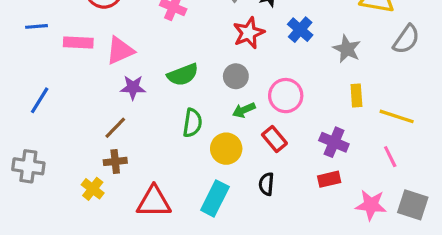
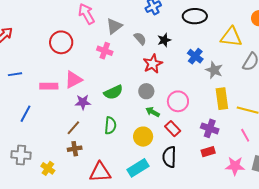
blue line: (36, 26) -> (15, 74), moved
blue cross: (300, 30) -> (195, 56), moved
pink rectangle: (78, 42) -> (49, 86), moved
yellow rectangle: (356, 96) -> (222, 99), size x1.5
green arrow: (244, 110) -> (153, 112), turned 56
green semicircle: (192, 123) -> (110, 125), moved
black semicircle: (266, 184) -> (169, 157), size x1.5
yellow cross: (93, 189) -> (48, 168), moved
cyan rectangle: (215, 198) -> (138, 168), turned 35

